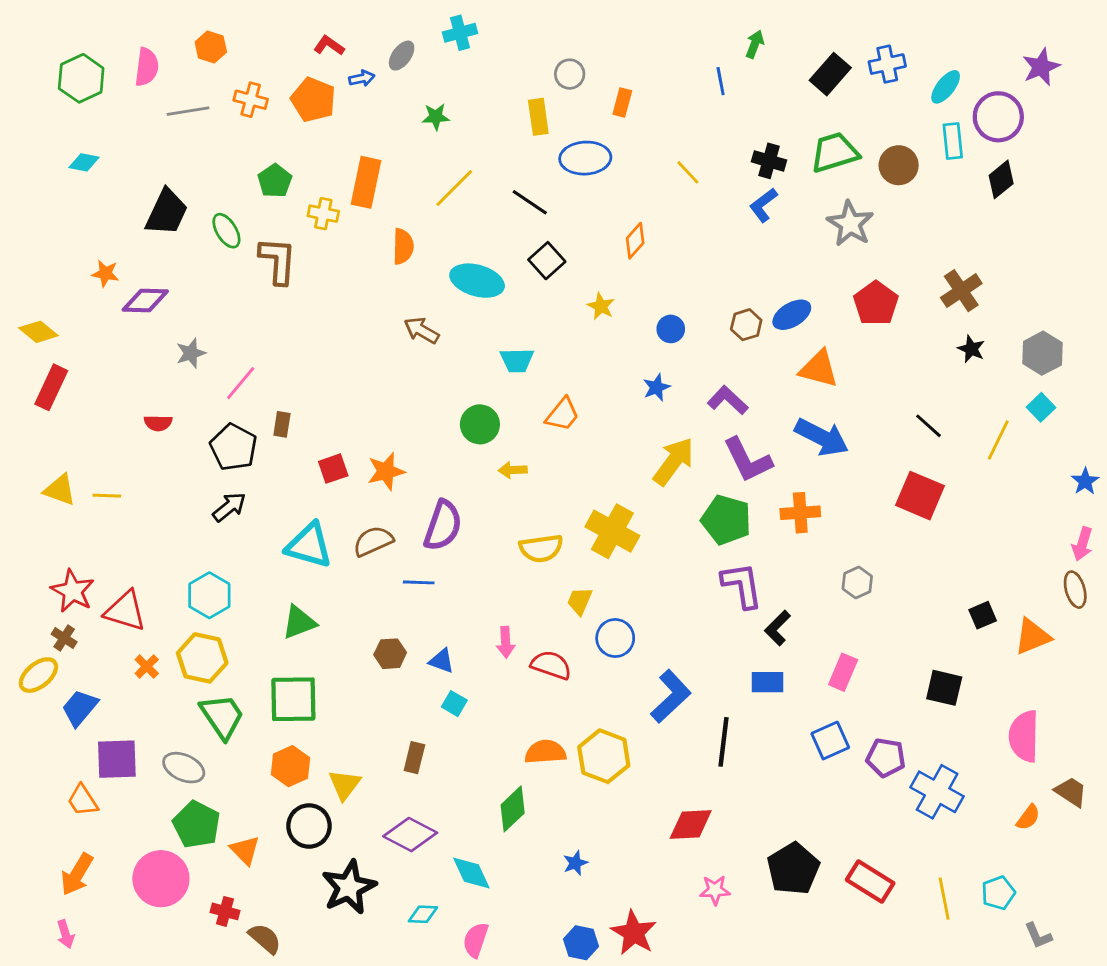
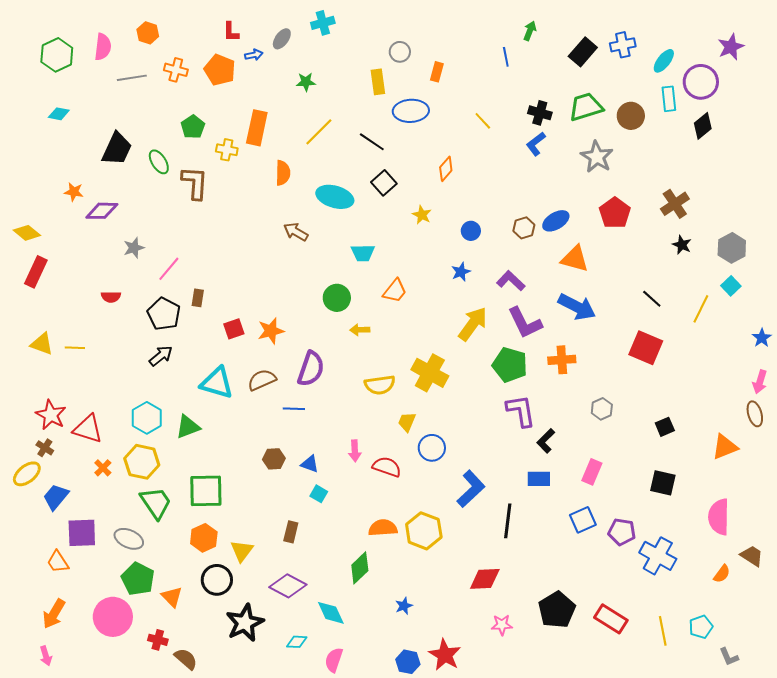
red L-shape: (329, 46) -> (231, 32), turned -125
black square: (983, 615) -> (665, 427), moved
green triangle: (299, 622) -> (188, 427), moved

